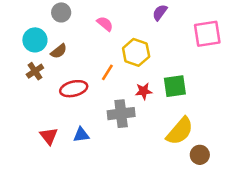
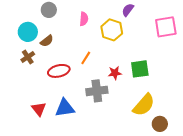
pink semicircle: (105, 24) -> (84, 19), turned 56
yellow hexagon: (136, 52) -> (112, 30), moved
blue triangle: (81, 135) -> (65, 108), size x1.5

